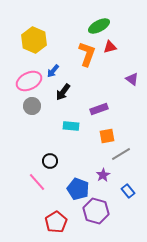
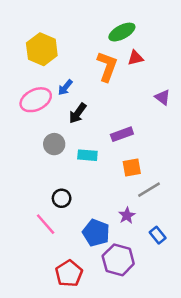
gray circle: (32, 106) -> (54, 144), moved

